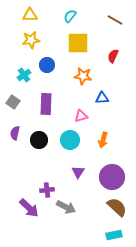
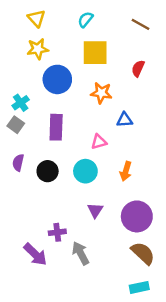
yellow triangle: (30, 15) -> (37, 18), turned 49
blue circle: (47, 65) -> (57, 79), size x1.5
cyan cross: (24, 75) -> (21, 103), moved
gray arrow: (66, 207) -> (81, 253), turned -144

